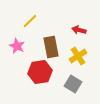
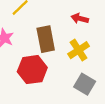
gray square: (73, 84) -> (85, 84), moved

